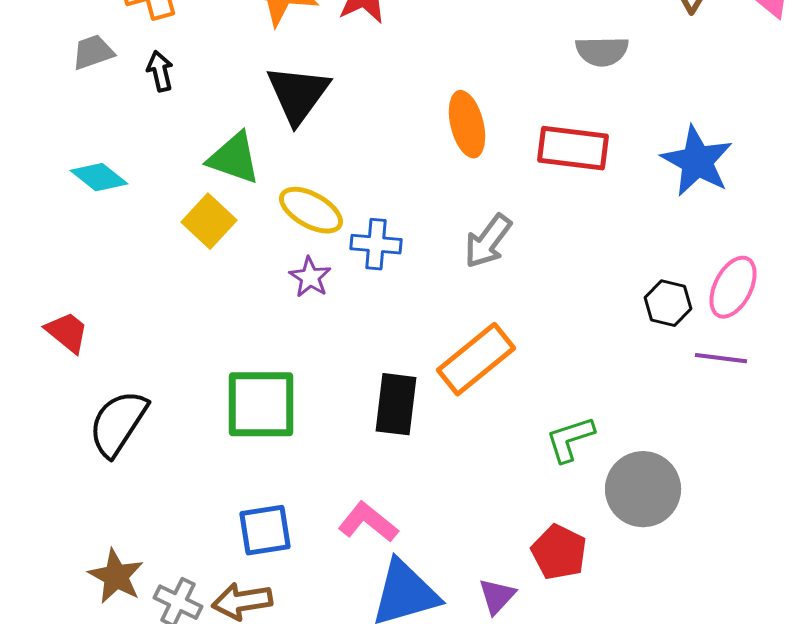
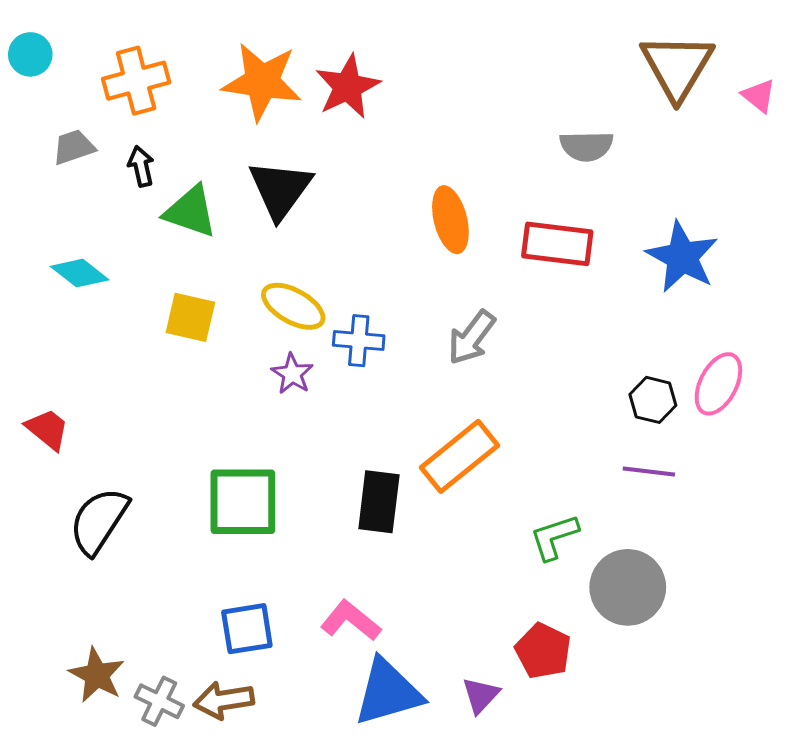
green triangle: (234, 158) -> (190, 212), moved
yellow square: (209, 221) -> (190, 317), turned -30
purple line: (721, 358) -> (649, 472), moved

